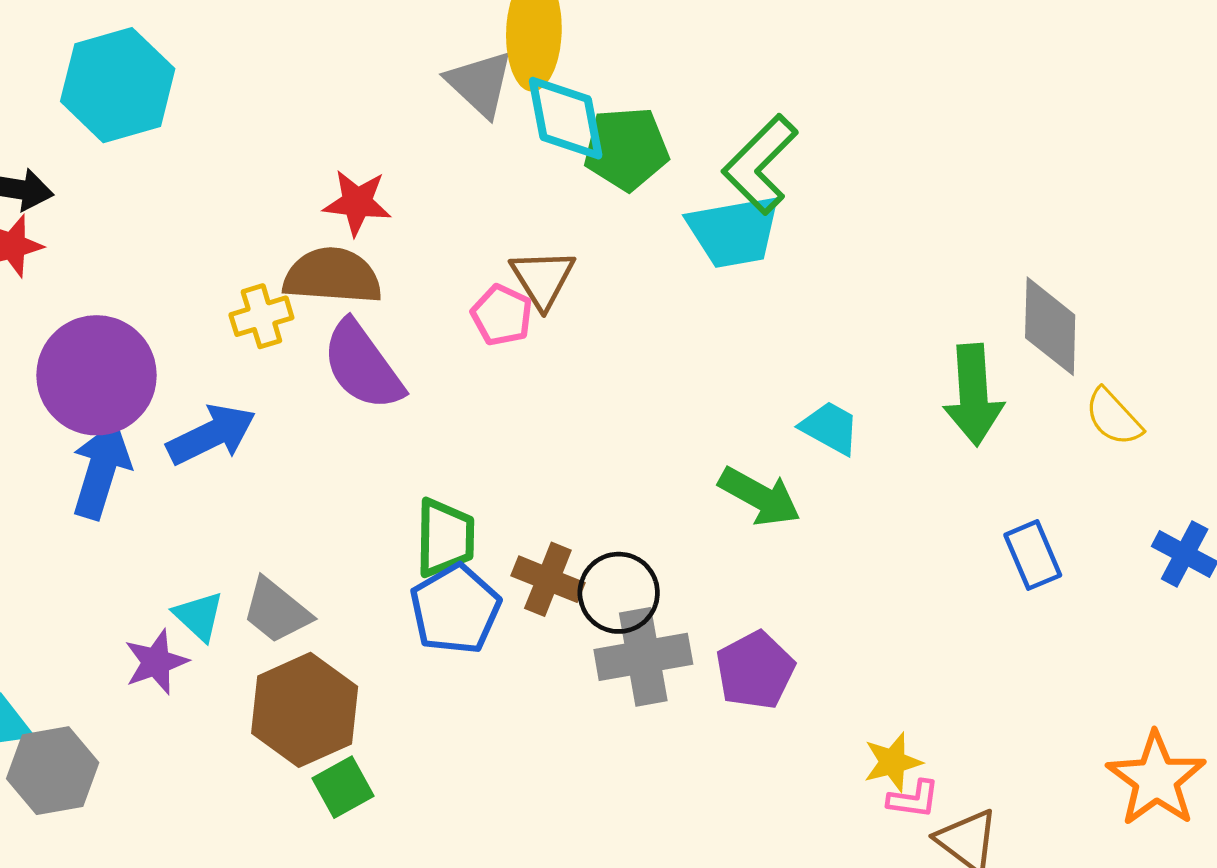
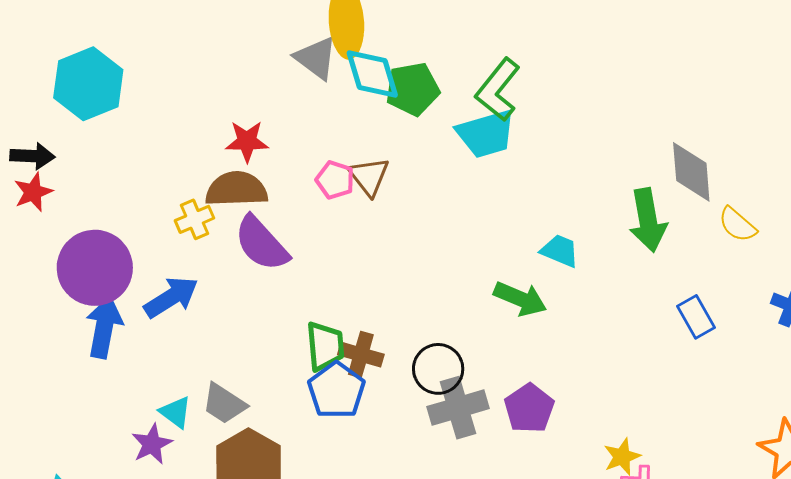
pink pentagon: (502, 315) -> (335, 180), moved
brown cross: (548, 579) -> (361, 355), moved

